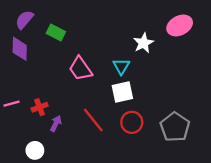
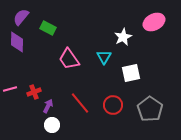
white square: (122, 92) -> (131, 73), moved
white circle: (35, 150) -> (52, 125), moved

